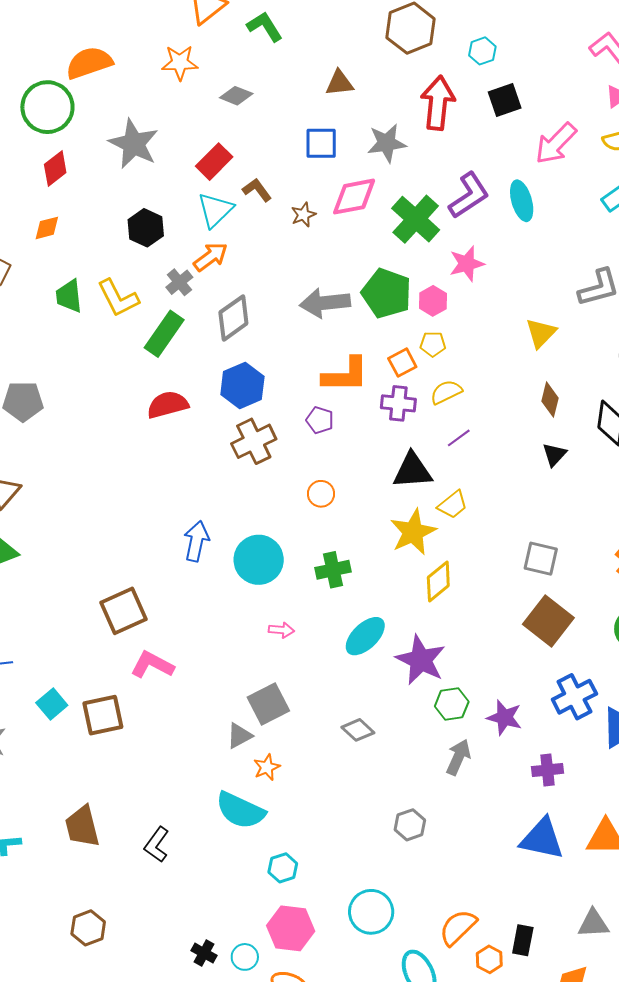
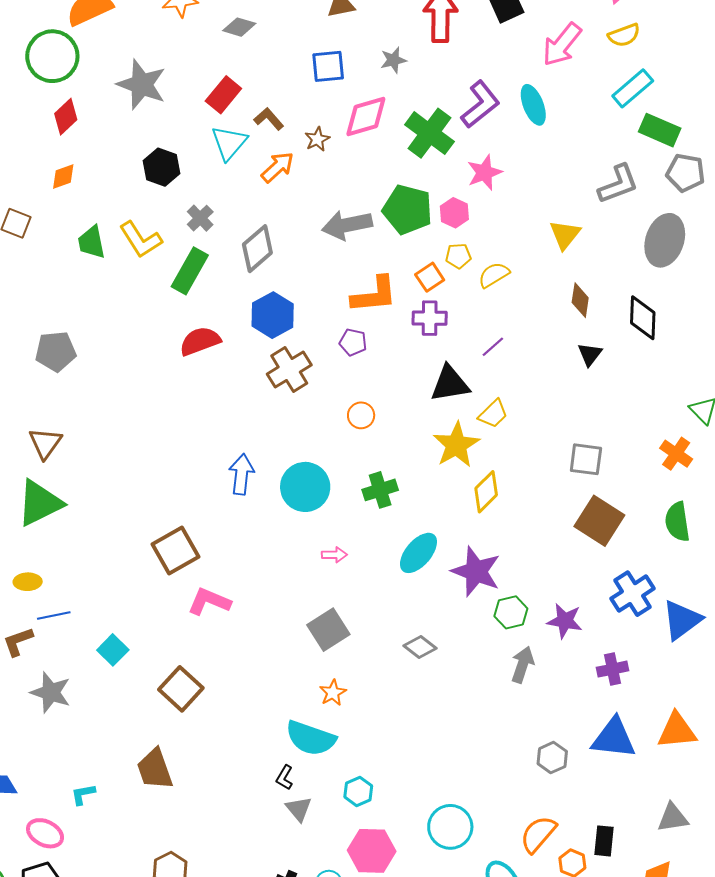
gray star: (387, 143) -> (393, 60), size x0.7
orange arrow: (211, 257) -> (278, 167), moved
yellow semicircle: (446, 392) -> (494, 275), moved
brown square: (103, 715) -> (181, 689), moved, turned -30
gray triangle: (239, 736) -> (299, 809), moved, turned -36
gray hexagon: (410, 825) -> (552, 758), moved
black L-shape: (157, 845) -> (285, 778), moved, size x0.7

